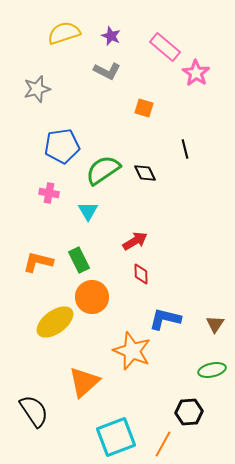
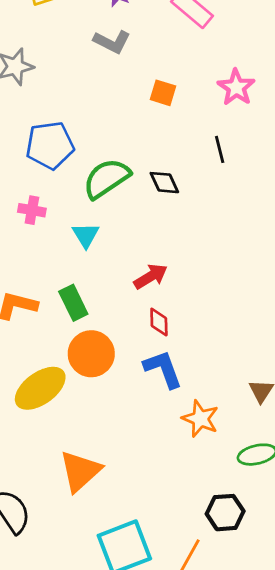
pink star: (196, 73) -> (236, 87), moved
blue L-shape: (165, 319) -> (163, 369), moved, turned 56
orange star: (132, 351) -> (200, 419), moved, size x0.7

